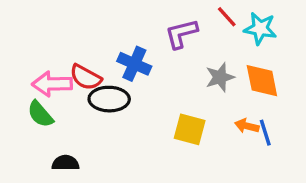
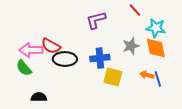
cyan star: (260, 29) -> (156, 28), moved
purple L-shape: (181, 34) -> (96, 20), moved
blue cross: (134, 64) -> (100, 58), moved, turned -30

